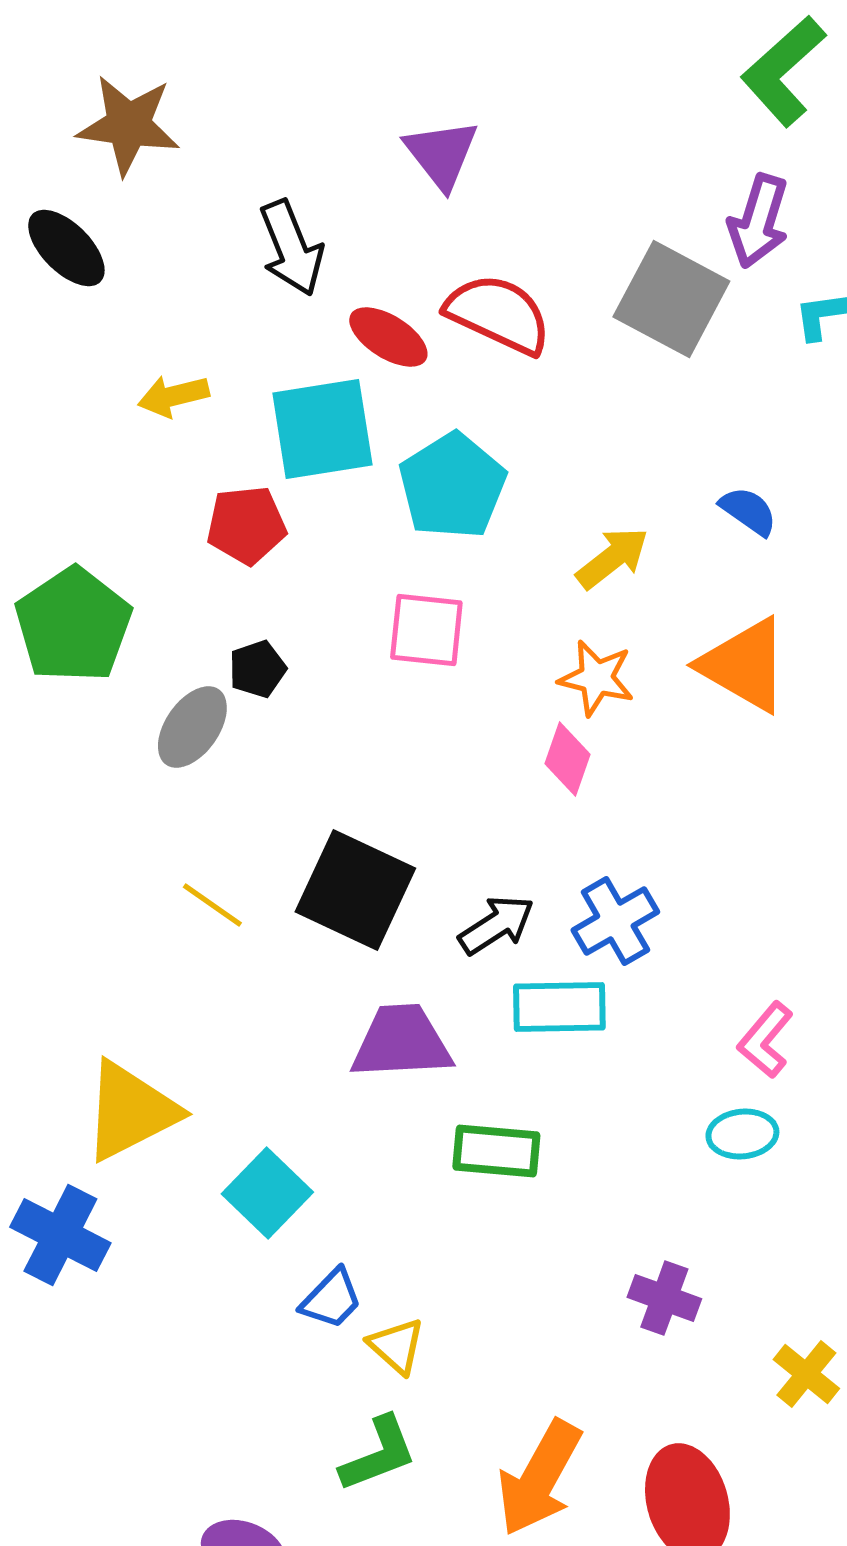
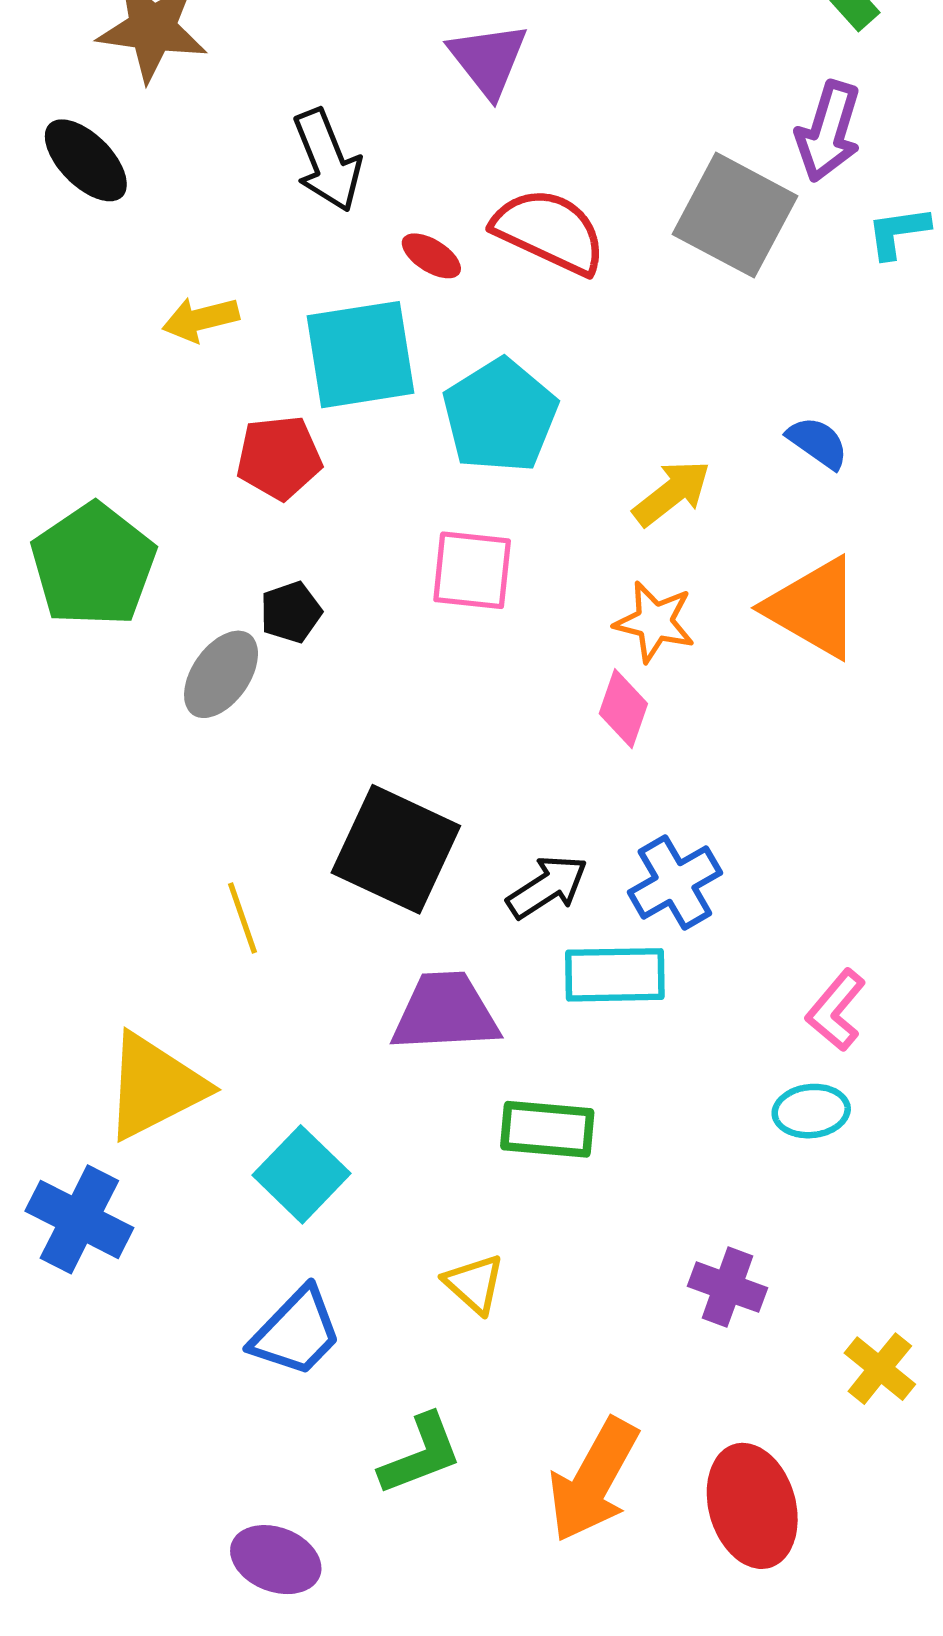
red ellipse: (388, 337) -> (431, 256), size x0.7
yellow line: (212, 905) -> (243, 918), moved, turned 36
blue trapezoid: (331, 1299) -> (296, 1332), moved, size x1.4
yellow triangle: (396, 1346) -> (474, 1284), moved

